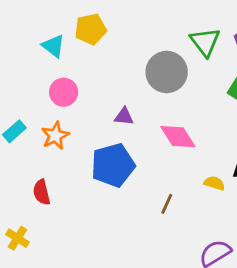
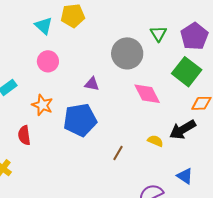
green triangle: (205, 42) -> (158, 34), size x0.7
orange star: (55, 136) -> (42, 105), moved, turned -30
pink diamond: (178, 137) -> (147, 94), moved

